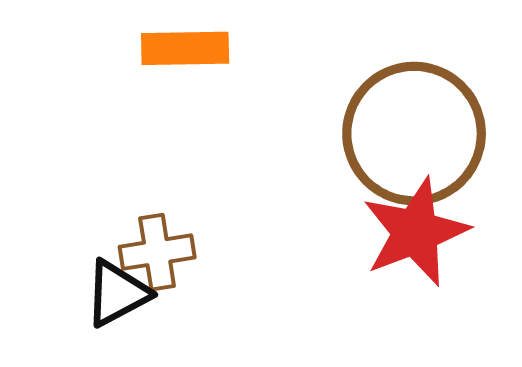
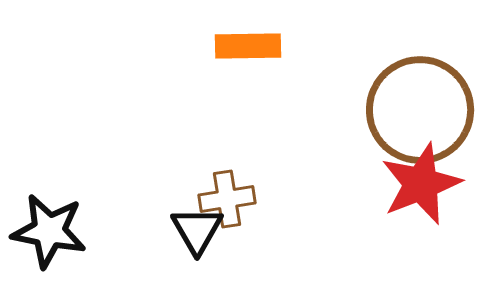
black triangle: (117, 293) -> (197, 230), turned -32

